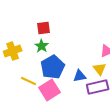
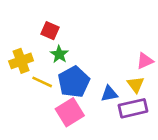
red square: (44, 28) -> (50, 31), moved, turned 32
yellow line: (29, 81) -> (42, 82), moved

